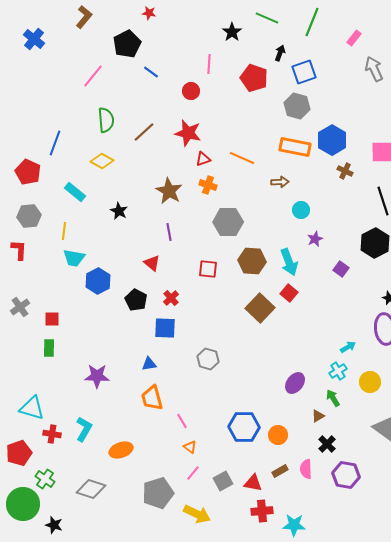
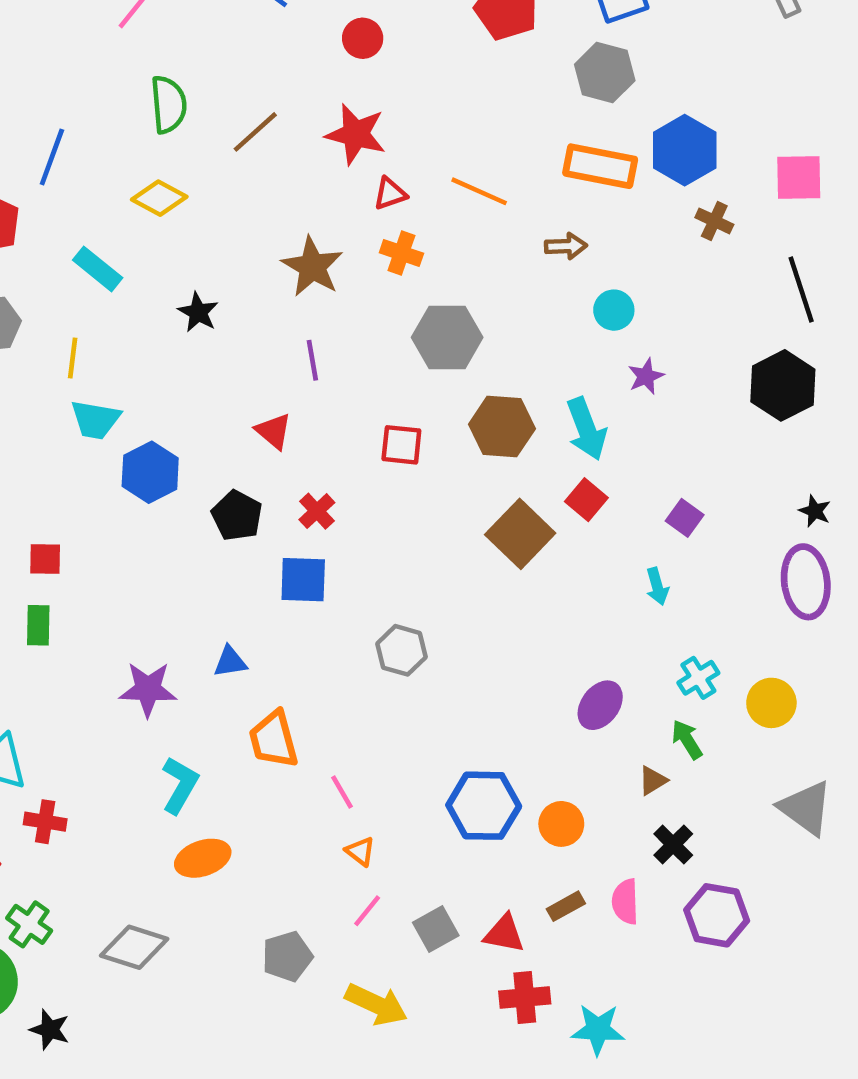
purple square: (341, 269) -> (685, 518), moved
cyan arrow: (348, 347) -> (657, 586), moved, turned 105
blue triangle: (149, 364) -> (230, 662), moved
cyan L-shape: (84, 429) -> (180, 785), moved
gray pentagon: (158, 493) -> (287, 956), size x0.7

